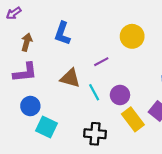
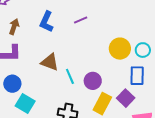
yellow circle: (132, 36) -> (120, 49), moved
purple line: (101, 62) -> (81, 20), moved
yellow rectangle: (133, 119) -> (102, 104), turned 60

